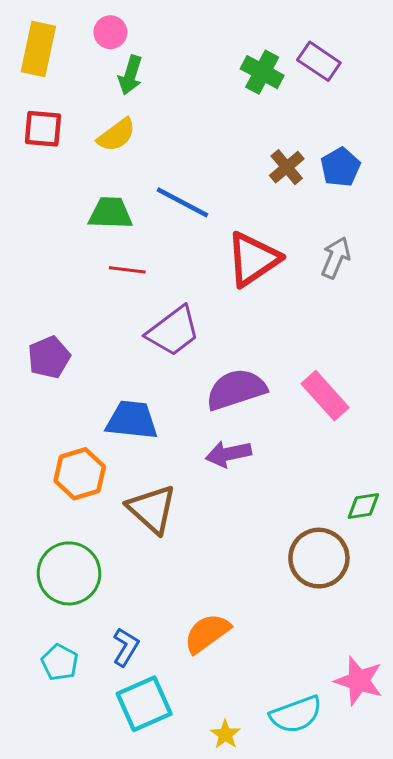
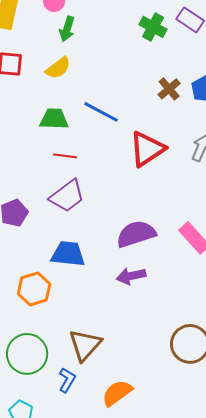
purple trapezoid: (173, 331) -> (67, 196), moved
brown triangle: (152, 509) -> (85, 345), moved, turned 30
blue L-shape: (126, 647) -> (67, 380), moved

